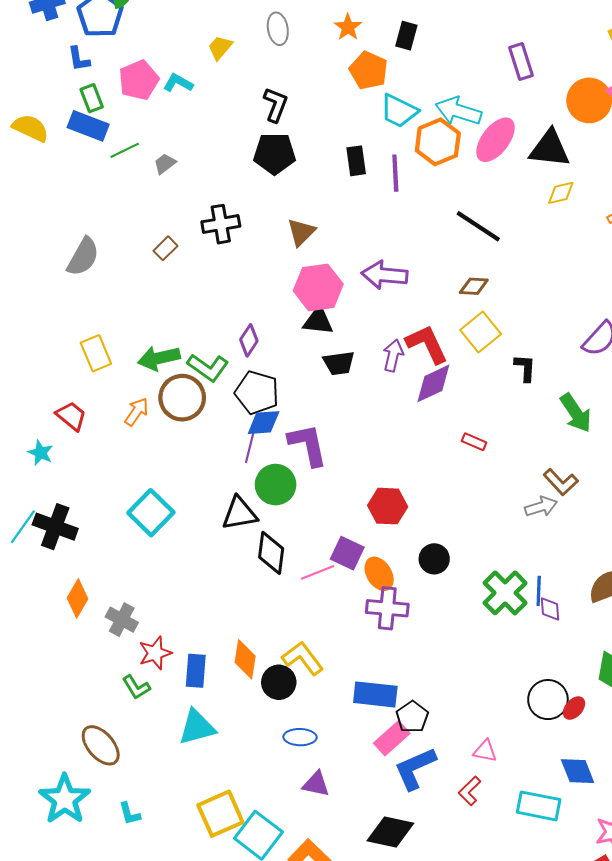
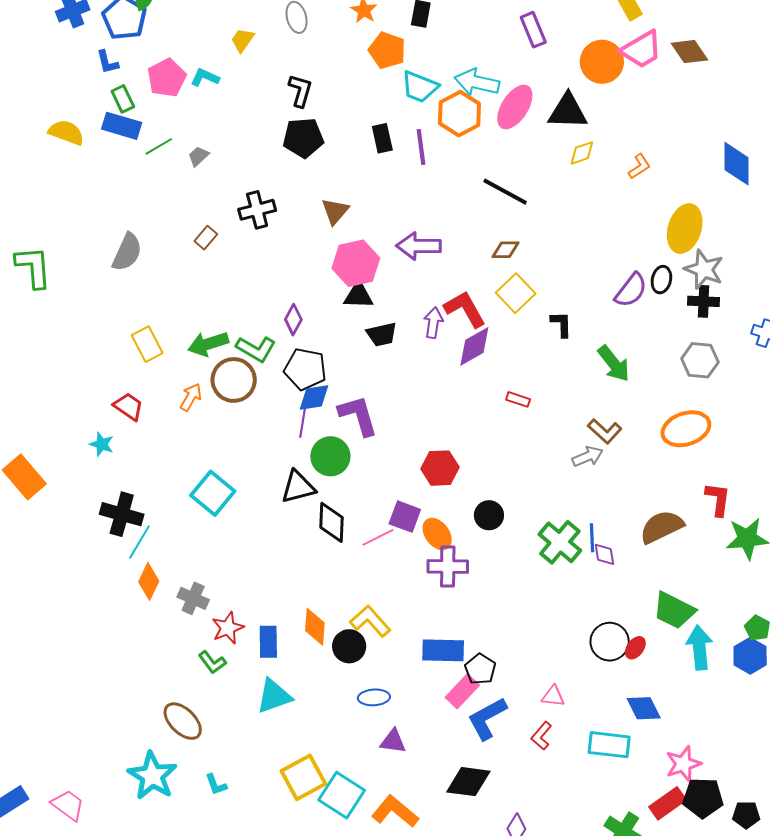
cyan line: (23, 527) -> (139, 542), moved

